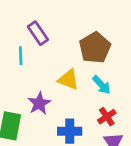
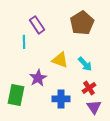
brown pentagon: (95, 48) -> (82, 23), moved

